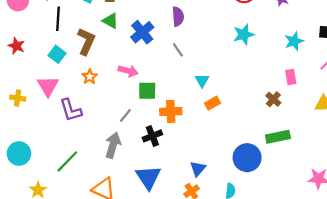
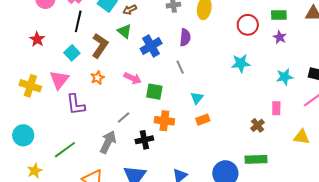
green square: (147, 91) -> (154, 92), moved
yellow cross: (18, 98) -> (30, 86), size x1.5

